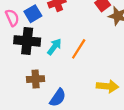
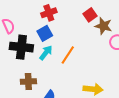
blue square: (33, 14) -> (45, 33), moved

